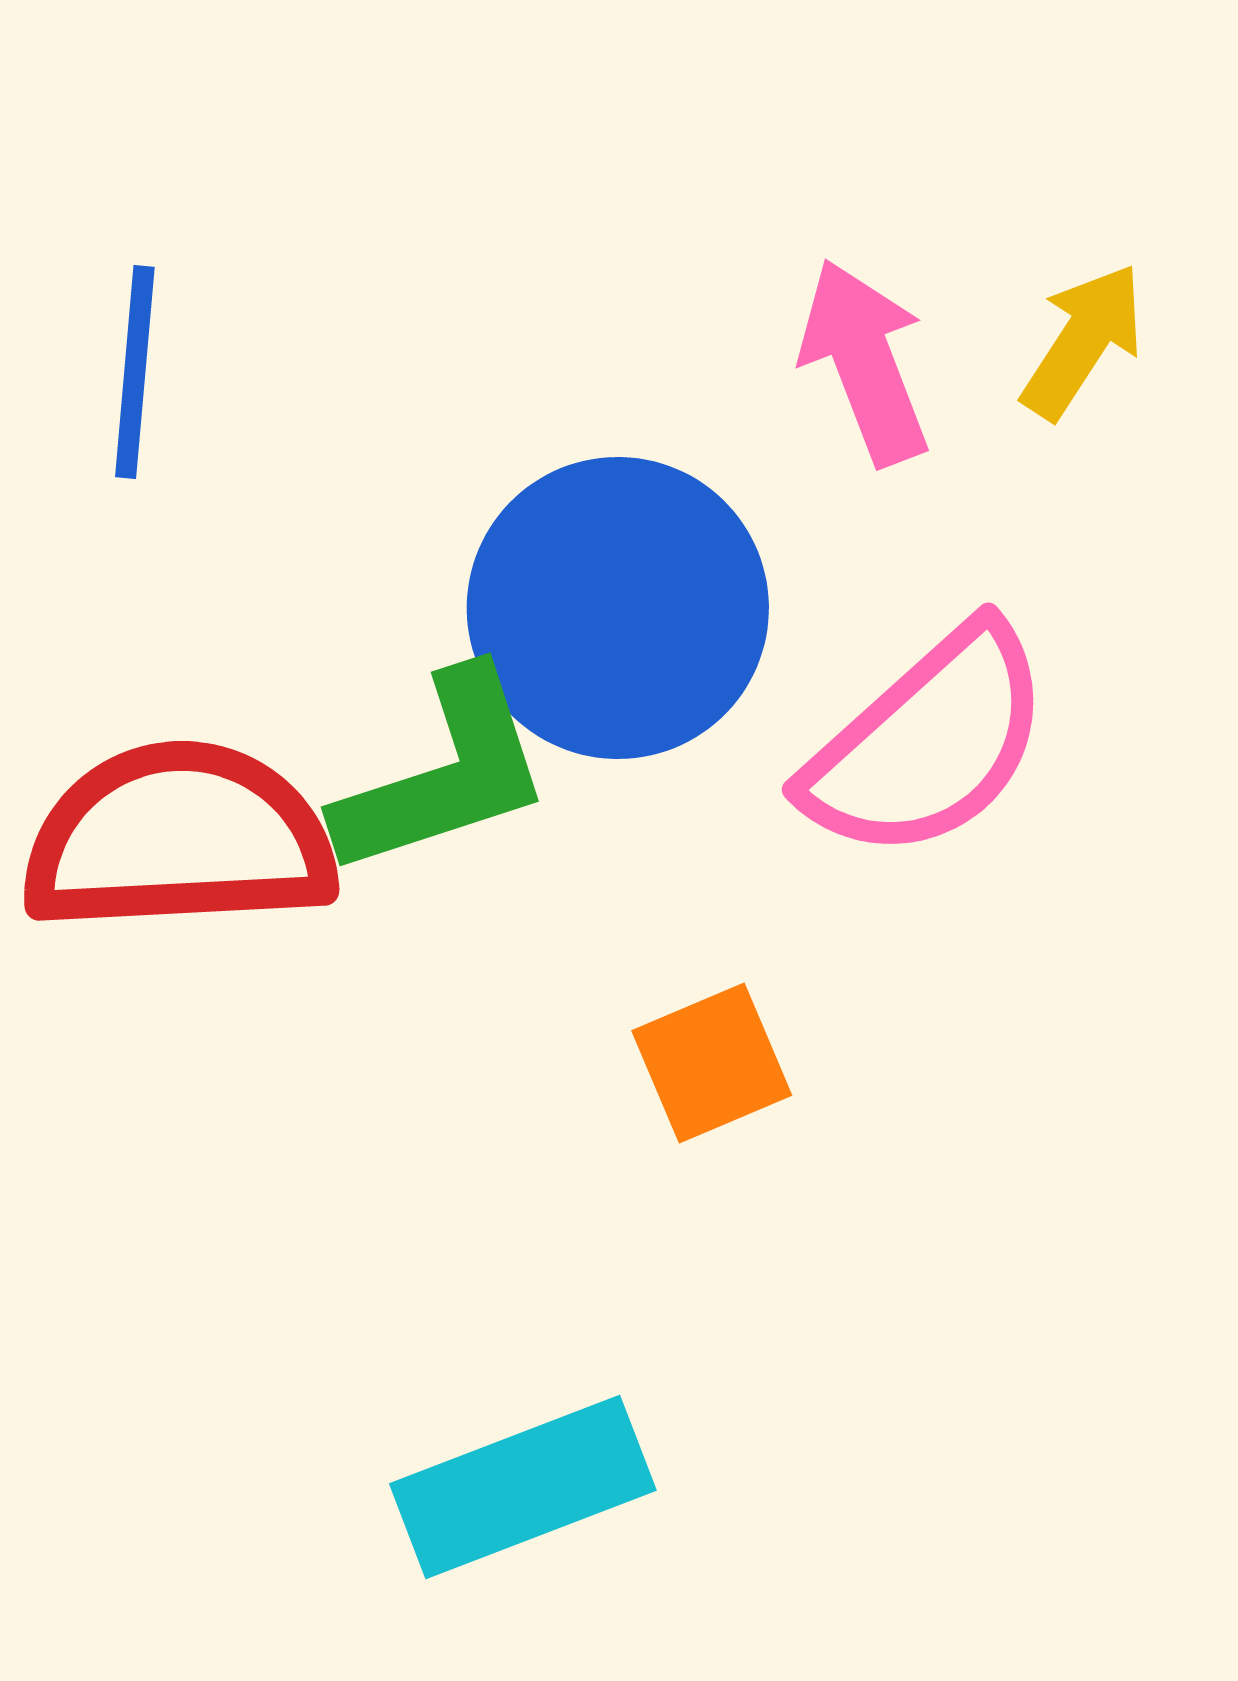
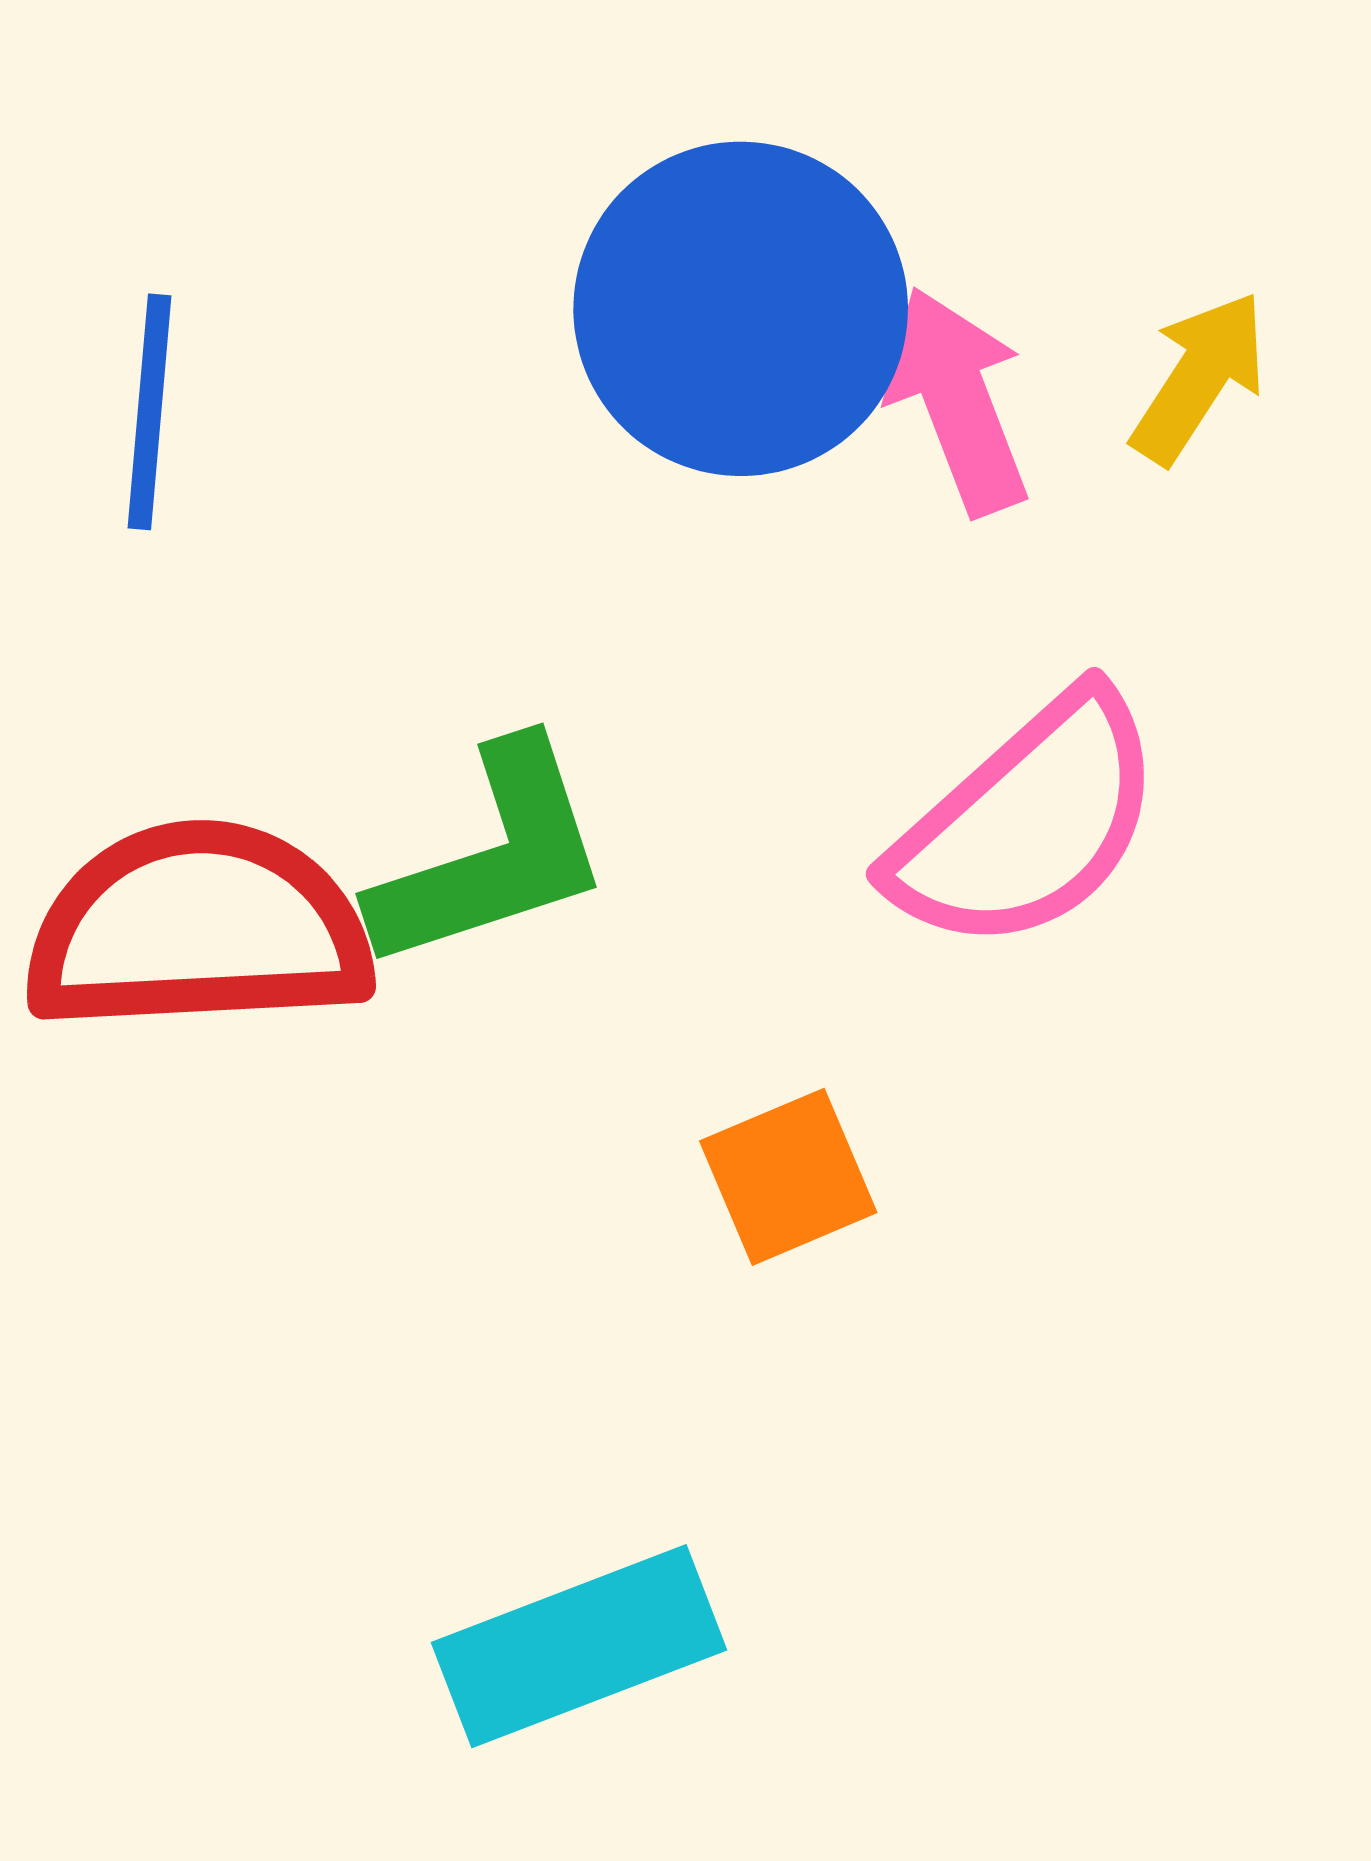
blue circle: (618, 608) -> (741, 309), moved

